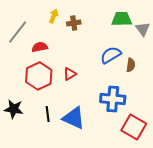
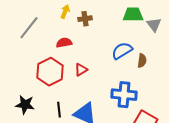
red semicircle: (40, 47) -> (64, 43), moved

